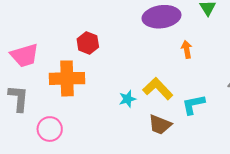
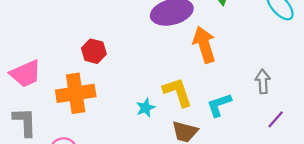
orange arrow: (187, 49) -> (204, 45), size x1.8
yellow L-shape: (158, 89) -> (178, 92), turned 32

